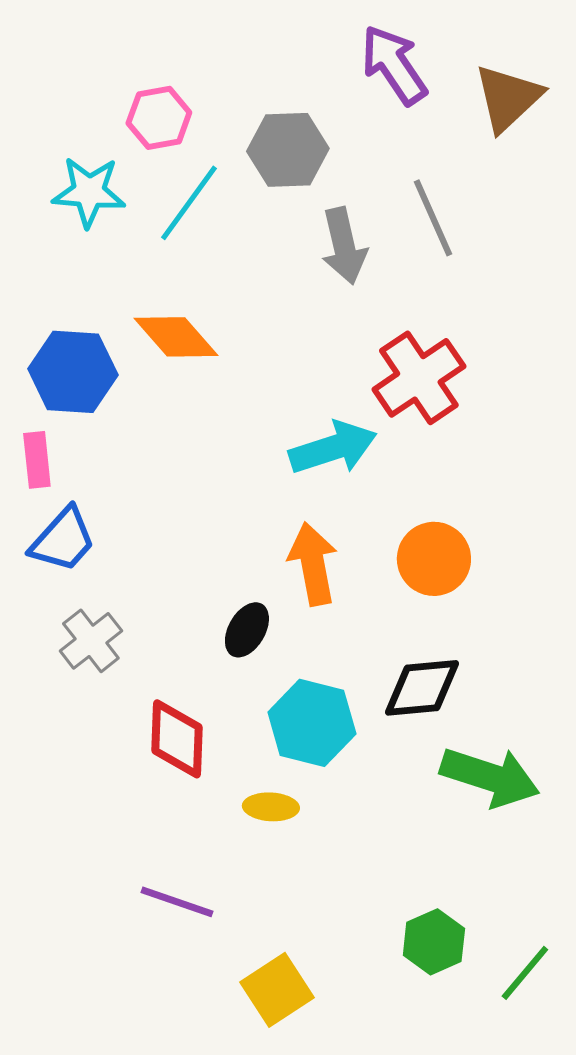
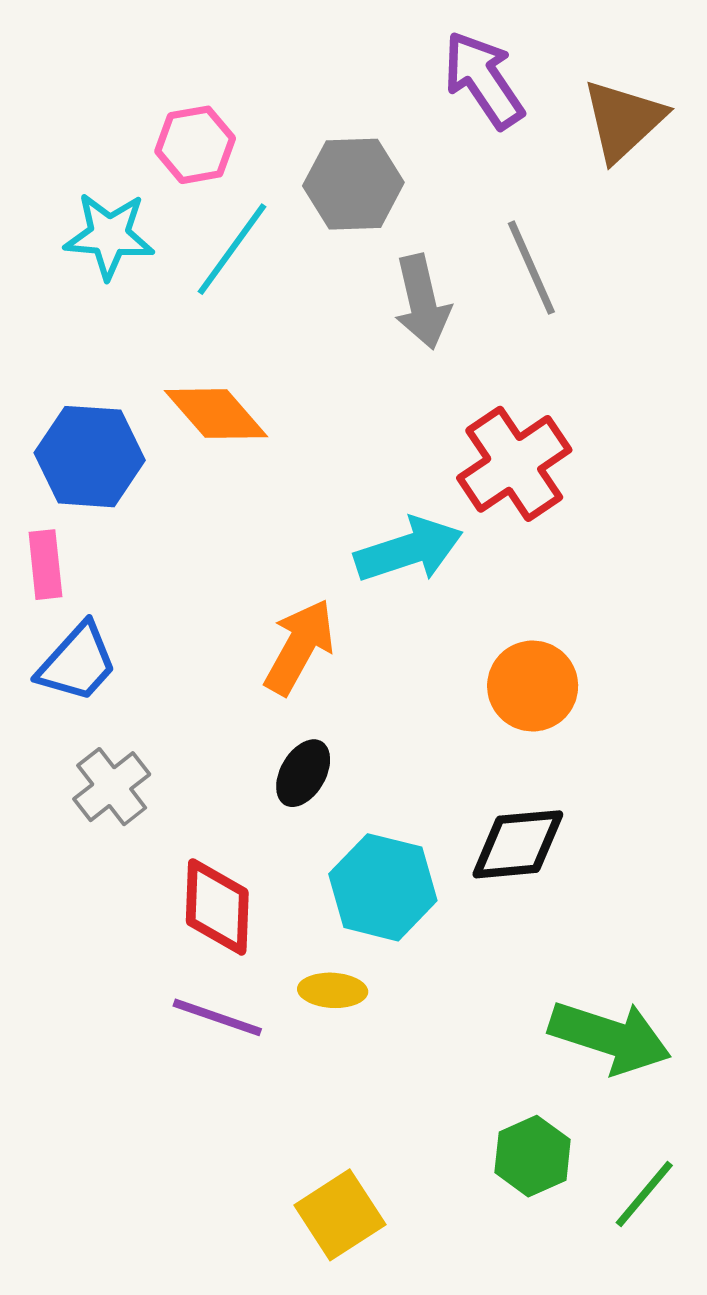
orange arrow: (313, 564) -> (299, 647), moved, turned 40
green arrow: (490, 777) -> (610, 1037), moved
purple line: (177, 902) -> (217, 1017), moved

